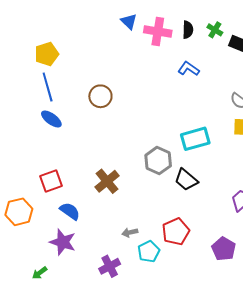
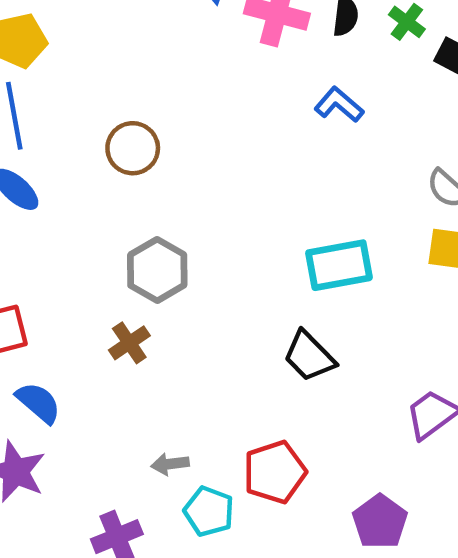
gray hexagon: (158, 161) -> (157, 270), moved
brown cross: (107, 181) -> (129, 343), size x0.7
cyan pentagon: (149, 252) -> (209, 511), turned -30

